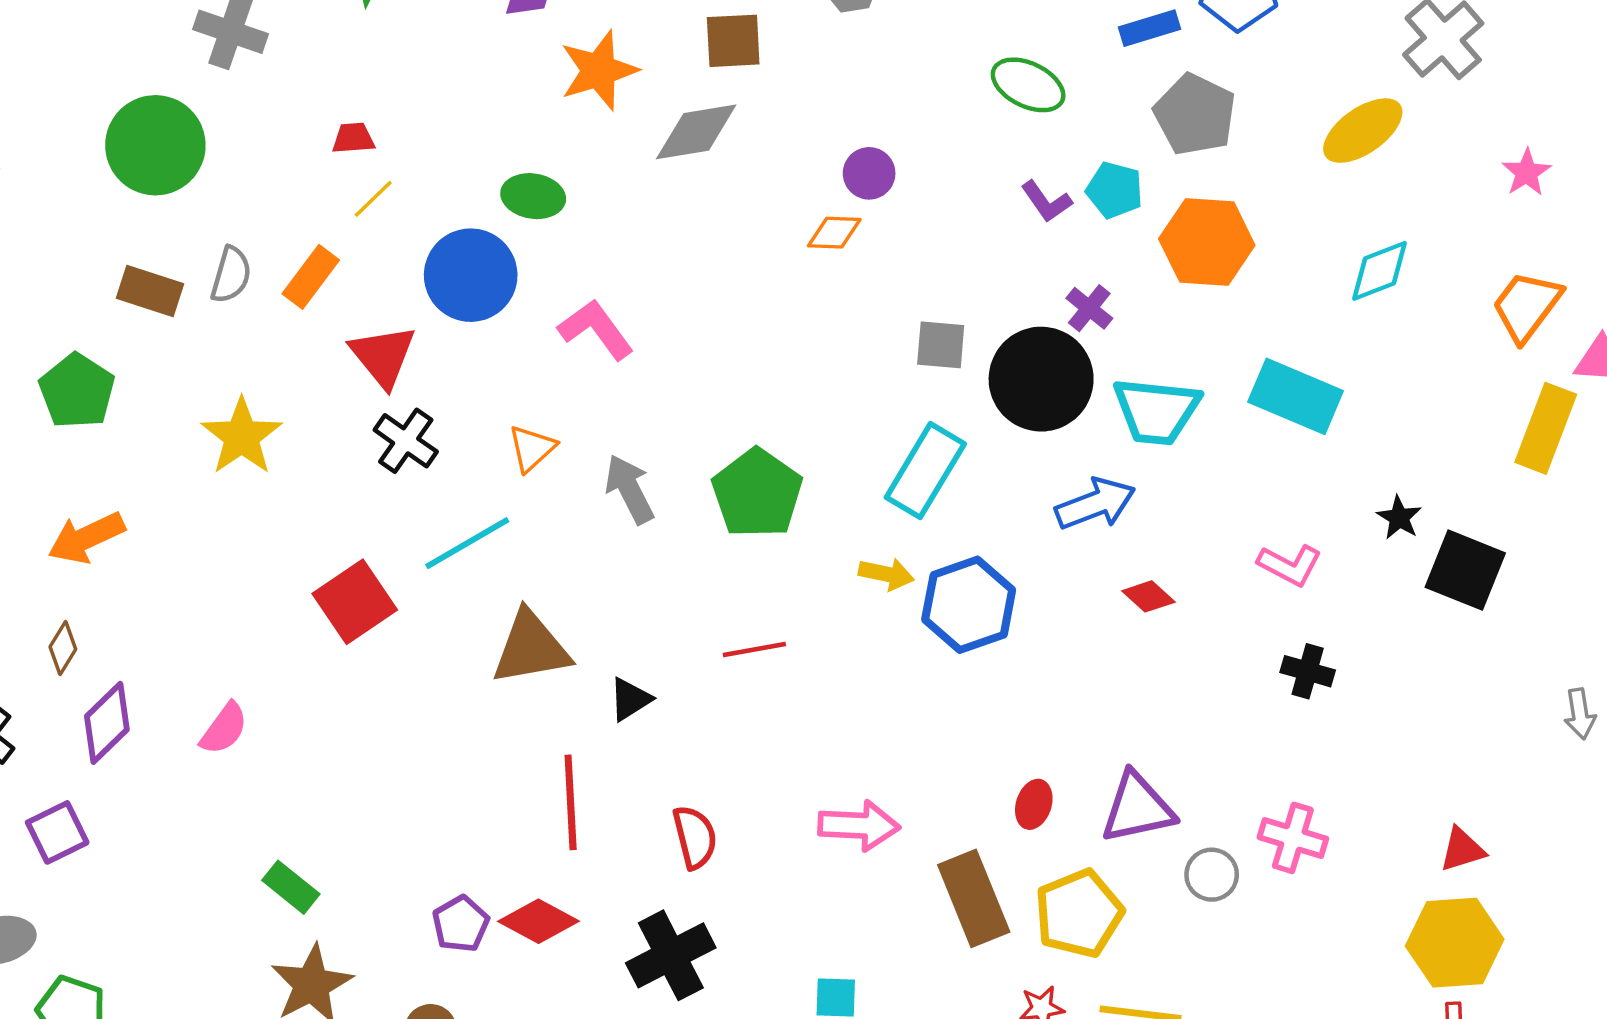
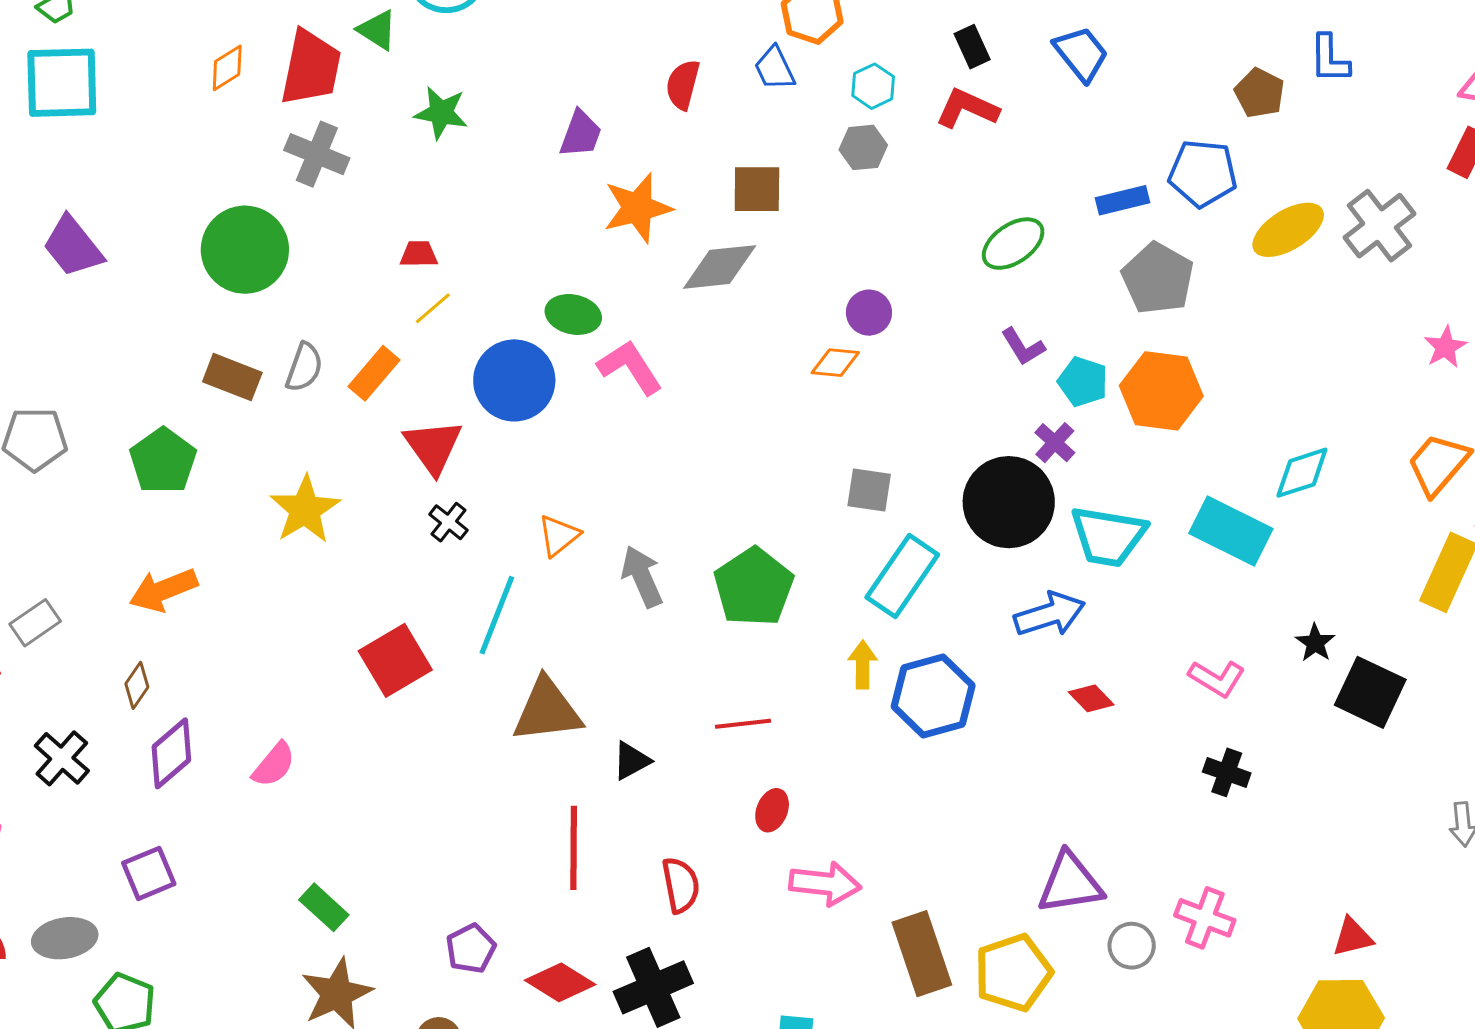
green ellipse: (1028, 85) -> (1013, 244), turned -64
yellow ellipse: (1363, 131) -> (1288, 230), moved
cyan pentagon: (1114, 190) -> (1083, 382), moved
cyan diamond: (1379, 271) -> (1302, 473), moved
pink L-shape: (596, 329) -> (630, 367), moved
gray square: (941, 345) -> (869, 490), moved
black cross: (406, 441) -> (448, 522), size x0.7
cyan line: (467, 543) -> (497, 615), turned -42
yellow arrow: (886, 574) -> (863, 665), turned -105
red ellipse: (1034, 804) -> (772, 810), moved
purple square: (57, 832) -> (149, 873), moved
red diamond: (538, 921) -> (560, 982), moved

